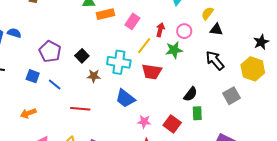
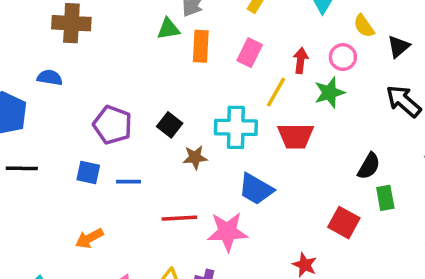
yellow semicircle: (207, 13) -> (364, 26), moved, turned -64
orange rectangle: (105, 14) -> (201, 46), turned -66
black triangle: (216, 29) -> (399, 47), turned -40
blue semicircle: (14, 33) -> (50, 78), moved
blue line: (55, 84) -> (129, 182), turned -32
pink star: (144, 122) -> (227, 232), moved, size x1.6

